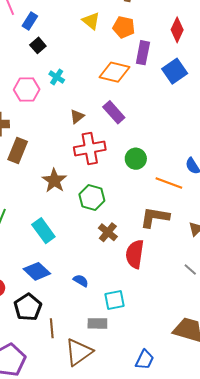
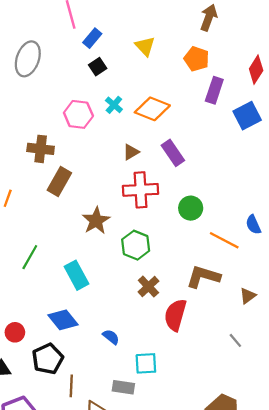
yellow triangle: (91, 21) -> (145, 46), moved
orange diamond: (114, 72) -> (152, 109), moved

